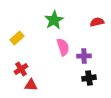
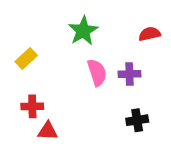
purple cross: (84, 56) -> (129, 74), moved
red cross: (21, 69) -> (32, 106), turned 32

